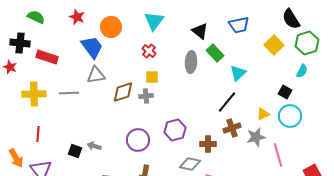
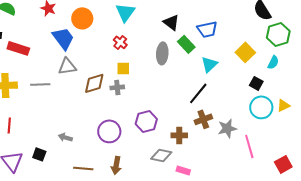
blue trapezoid: (239, 25) -> (207, 29), moved
yellow square: (274, 45) -> (245, 52), moved
yellow triangle: (263, 114) -> (283, 105), moved
black square: (75, 151) -> (39, 154), moved

